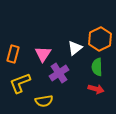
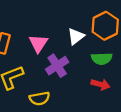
green semicircle: (97, 67) -> (102, 59), turned -90

